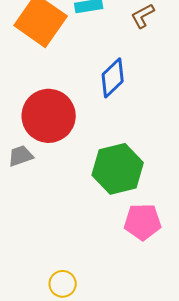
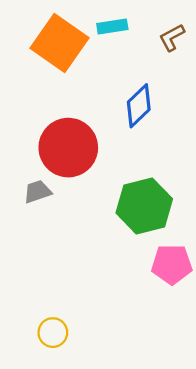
yellow circle: (63, 284) -> (53, 333), moved

